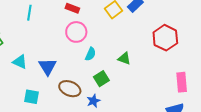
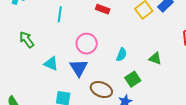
pink circle: (76, 32) -> (87, 44), moved

